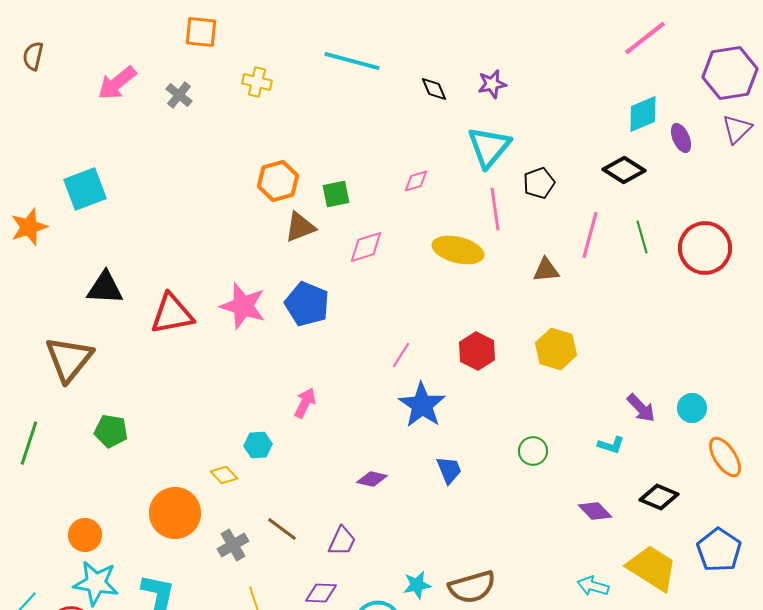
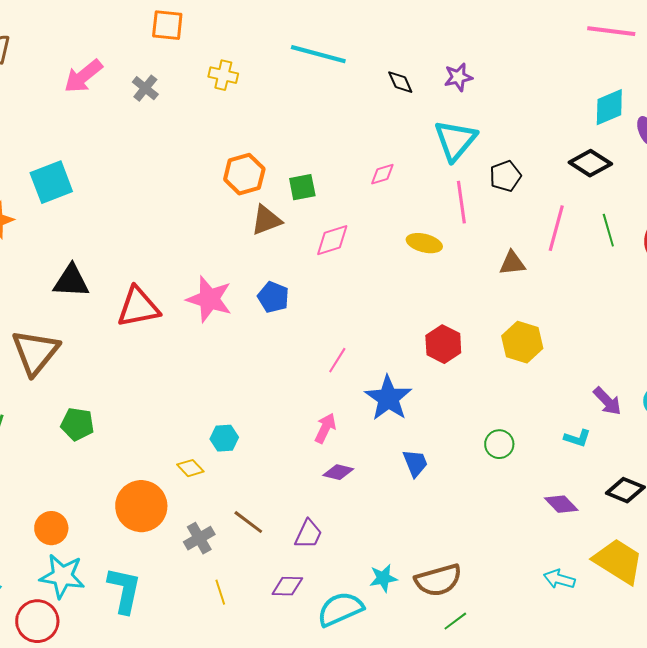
pink line: (645, 38) -> (611, 31), turned 45
yellow ellipse: (458, 250) -> (424, 243), size x0.7
blue pentagon: (307, 304) -> (273, 297), size x0.7
pink line: (401, 355) -> (337, 360), moved
pink arrow: (305, 403) -> (325, 428), moved

